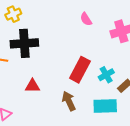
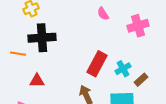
red triangle: (32, 86) -> (37, 81), moved

